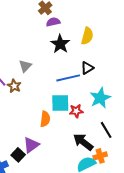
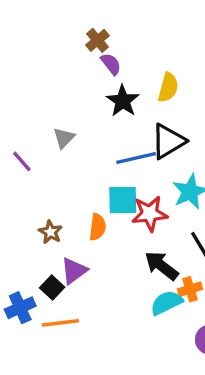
purple semicircle: (53, 22) -> (111, 64), turned 64
black triangle: (87, 68) -> (168, 141), size x1.6
brown star: (14, 86) -> (50, 232), moved
red star: (76, 111) -> (150, 214), size x1.5

